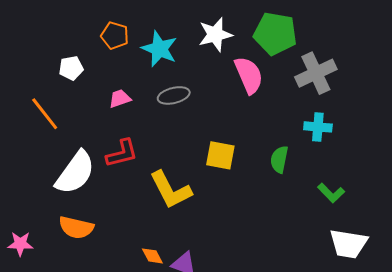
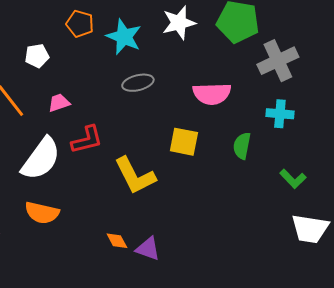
pink semicircle: (249, 75) -> (212, 94), moved, turned 111
pink trapezoid: (120, 99) -> (59, 103), moved

